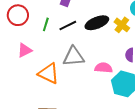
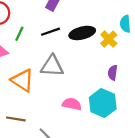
green line: (46, 24) -> (19, 34), moved
pink semicircle: (104, 68) -> (72, 104), moved

